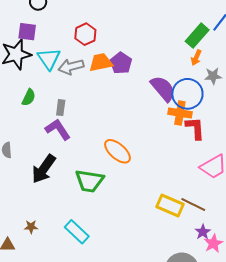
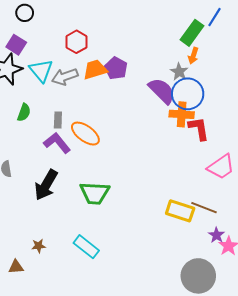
purple square: (27, 32) -> (16, 45), turned 30
gray star: (213, 76) -> (179, 72), moved, turned -30
orange ellipse: (117, 151) -> (85, 134), moved

